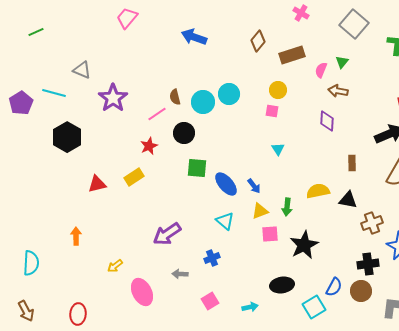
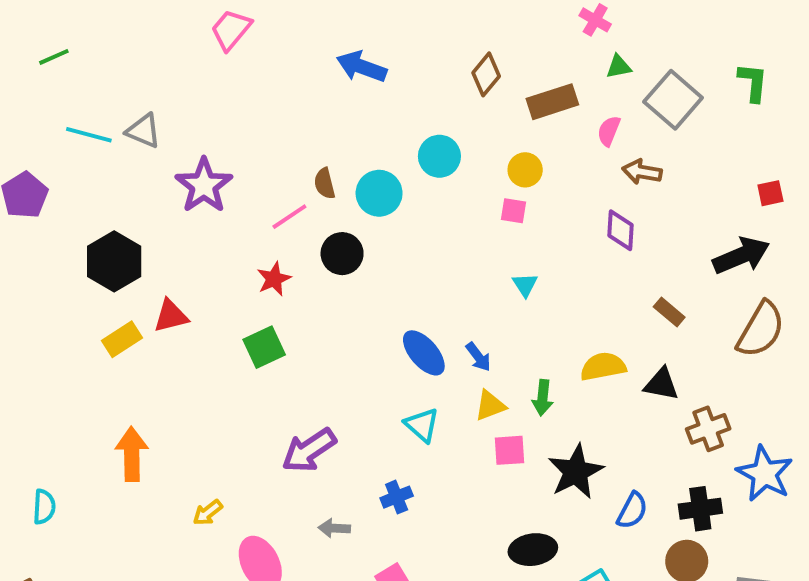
pink cross: (301, 13) -> (595, 20), moved
gray square: (354, 24) -> (673, 100), moved
green triangle: (342, 62) -> (619, 67), moved, turned 40
cyan line: (54, 93) -> (89, 135), moved
cyan circle: (229, 94) -> (439, 156), moved
brown rectangle: (352, 163) -> (669, 312), turned -49
green square: (197, 168) -> (264, 347), moved, turned -30
yellow rectangle: (134, 177) -> (122, 339), moved
red triangle: (97, 184) -> (171, 316), moved
orange arrow: (76, 236) -> (132, 454), size x1.5
cyan semicircle: (31, 263) -> (44, 507), size x0.7
blue semicircle: (334, 287) -> (632, 511), moved

